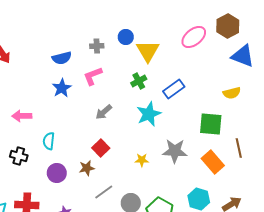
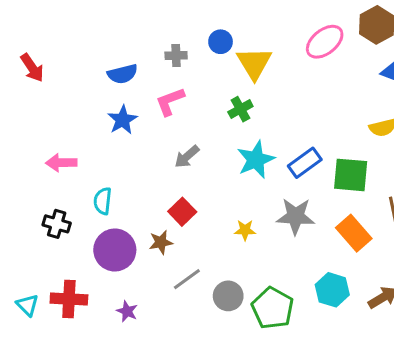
blue rectangle: (174, 89) -> (305, 163), moved
purple circle: (57, 173) -> (115, 250), size x1.4

